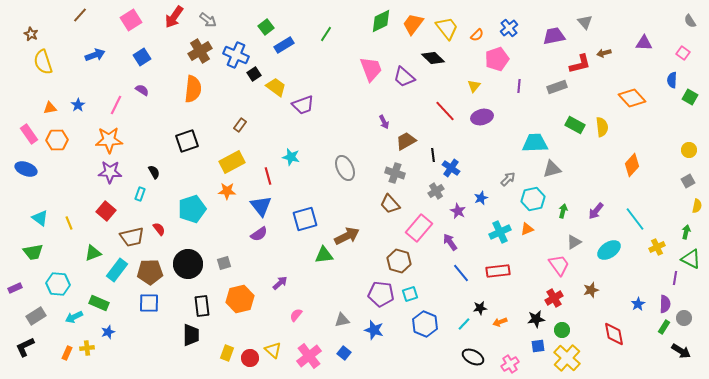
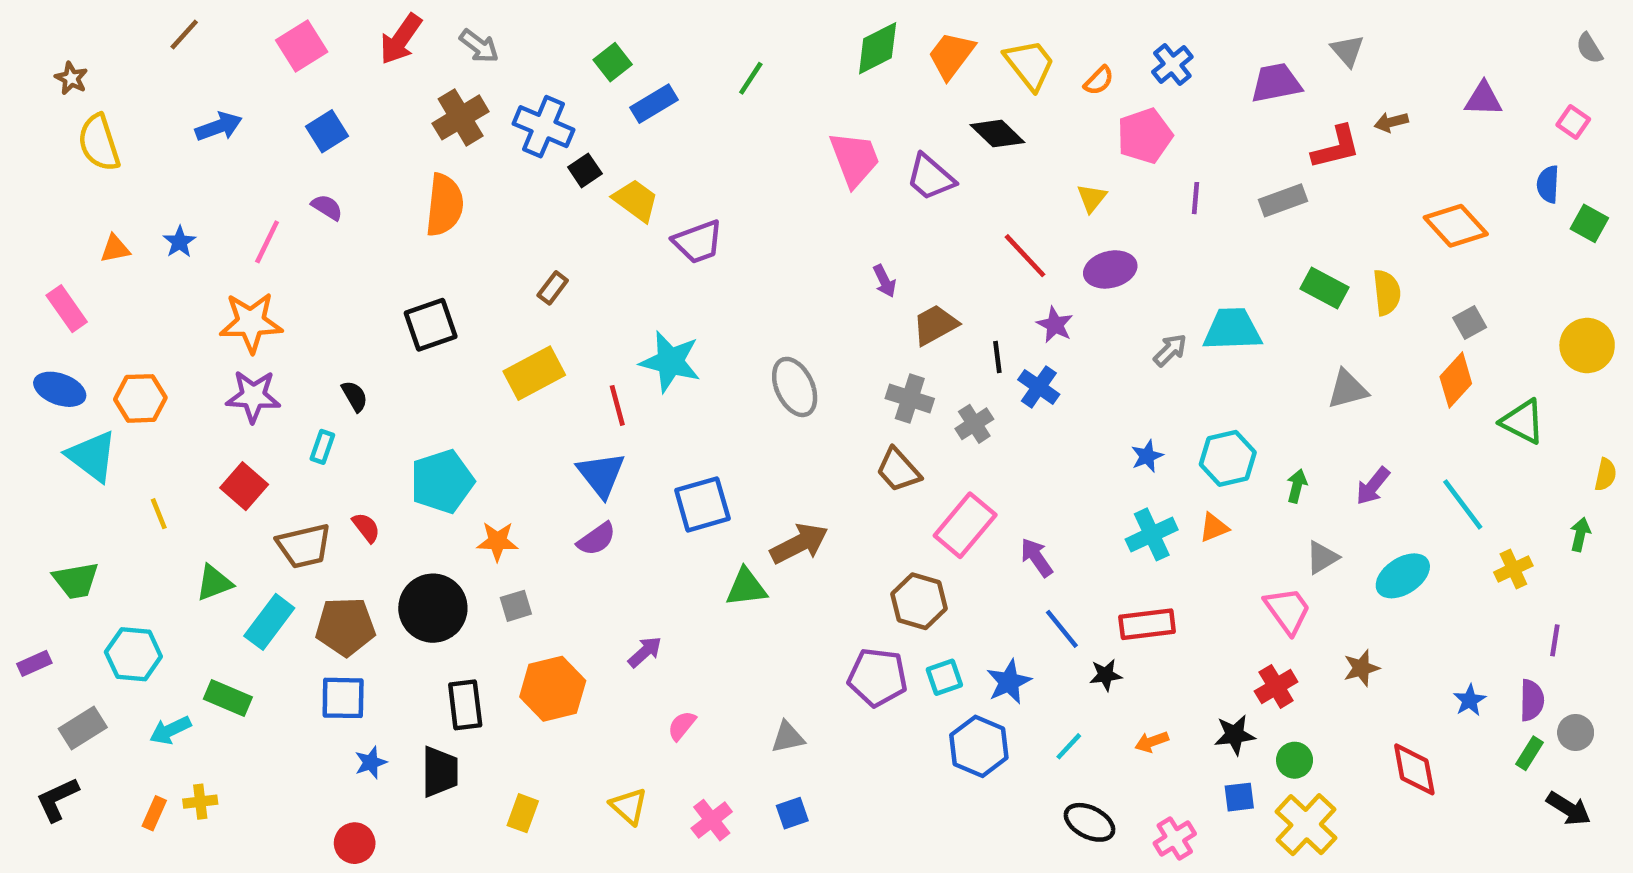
orange hexagon: (57, 140) -> (140, 398), moved
yellow circle: (689, 150) -> (1587, 346), size x1.5
cyan star: (291, 157) -> (670, 362), size x1.5
gray triangle: (552, 169) -> (1348, 389), moved
gray arrow: (508, 179) -> (1170, 350), moved
gray square: (688, 181) -> (1470, 322), moved
orange star: (227, 191) -> (497, 541), moved
gray cross: (436, 191) -> (974, 424), moved
blue star: (481, 198) -> (1147, 456), moved
purple star: (458, 211) -> (1055, 325), moved
cyan triangle: (40, 218) -> (92, 456), moved, size x1.4
green triangle: (691, 259) -> (1523, 422), moved
black star: (480, 308) -> (1106, 675), moved
blue star: (374, 330) -> (1009, 682), moved, turned 30
blue star: (108, 332) -> (371, 762), moved
blue square: (344, 353) -> (792, 813), turned 32
pink cross: (309, 356) -> (712, 820), size x0.7
red circle: (250, 358) -> (355, 843), moved

